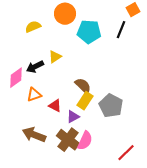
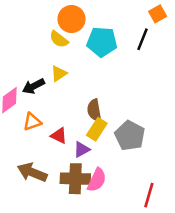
yellow semicircle: (33, 27) -> (59, 39), moved, turned -119
brown semicircle: (83, 86) -> (94, 110), turned -144
brown cross: (68, 140) -> (75, 179), turned -35
red line: (126, 153) -> (149, 195), turned -30

